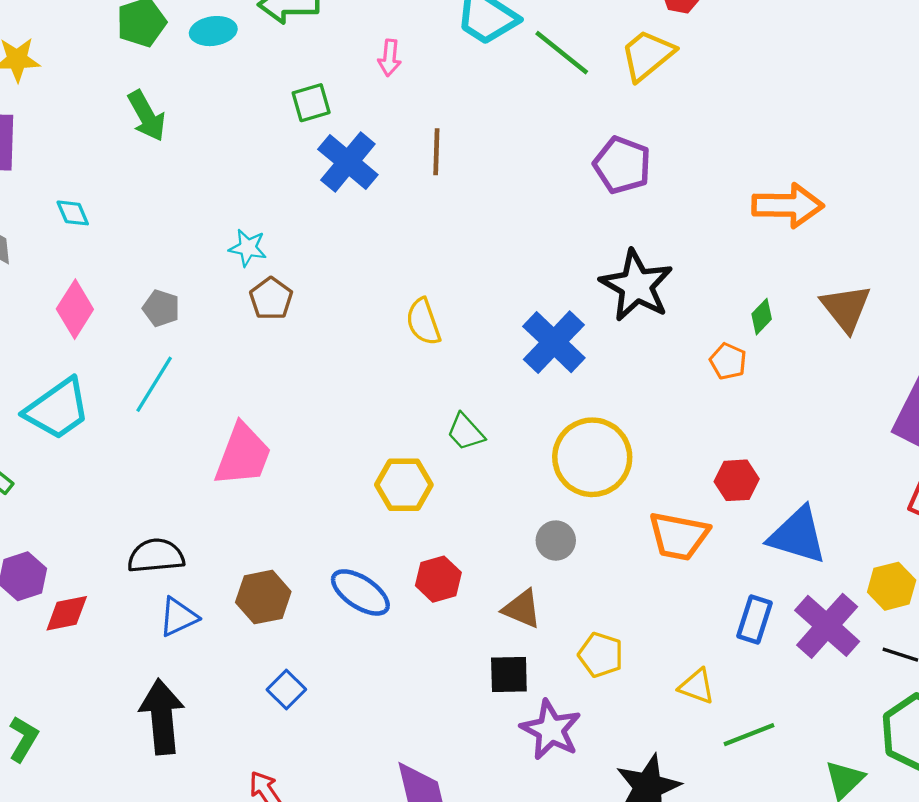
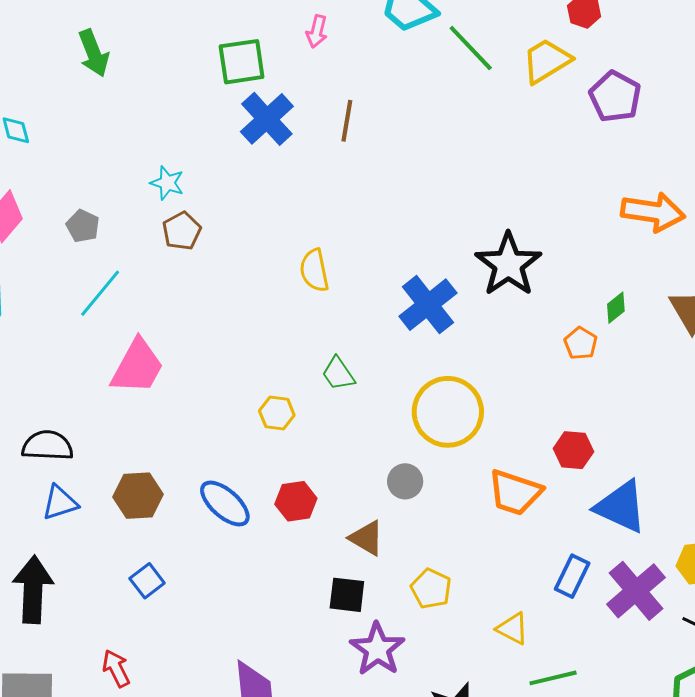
green square: (311, 103) -> (242, 62), size x1.4
purple pentagon: (622, 165) -> (615, 97), moved
cyan line: (154, 384) -> (100, 293), moved
yellow hexagon: (404, 485) -> (277, 413), size x0.7

